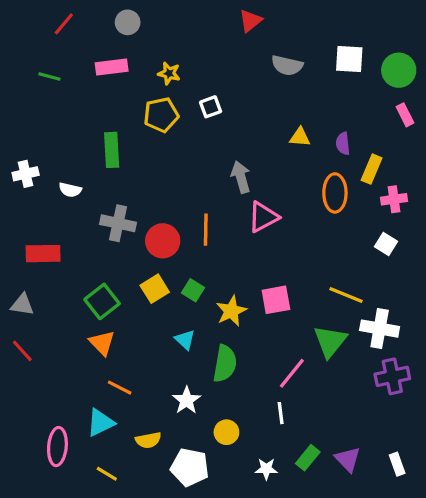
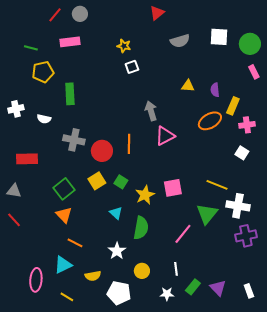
red line: (64, 24) -> (55, 15), moved
gray semicircle: (287, 65) -> (180, 41), turned -30
yellow star: (169, 73) -> (124, 46), moved
yellow pentagon: (161, 115) -> (43, 72), moved
orange ellipse: (335, 193) -> (210, 121), turned 60
white line: (281, 413) -> (176, 269), moved

